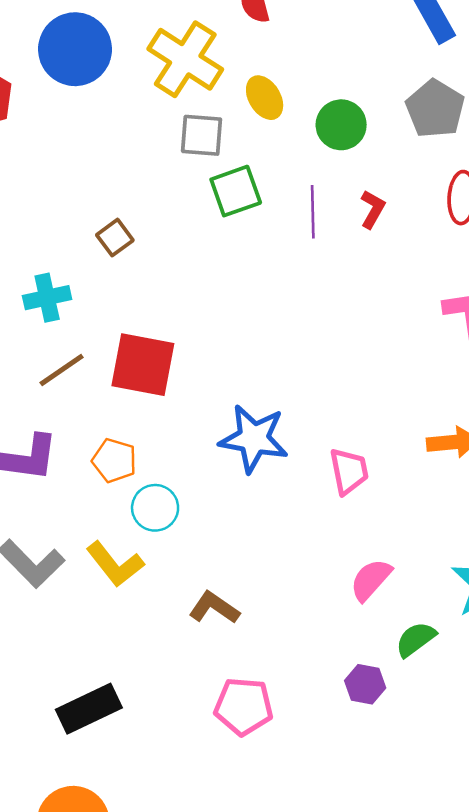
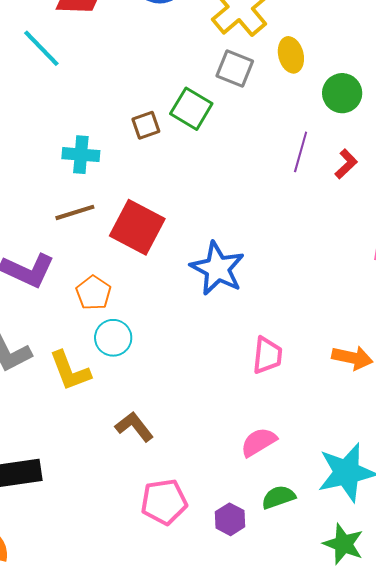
green square: (236, 191) -> (191, 109), moved, turned 33
blue star: (254, 439) -> (217, 269), moved
pink pentagon: (244, 706) -> (164, 502), moved, turned -30

